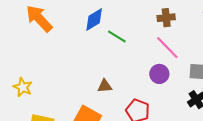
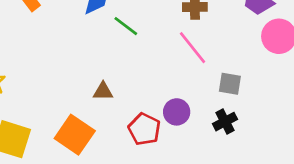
purple circle: (159, 74) -> (177, 112), moved

